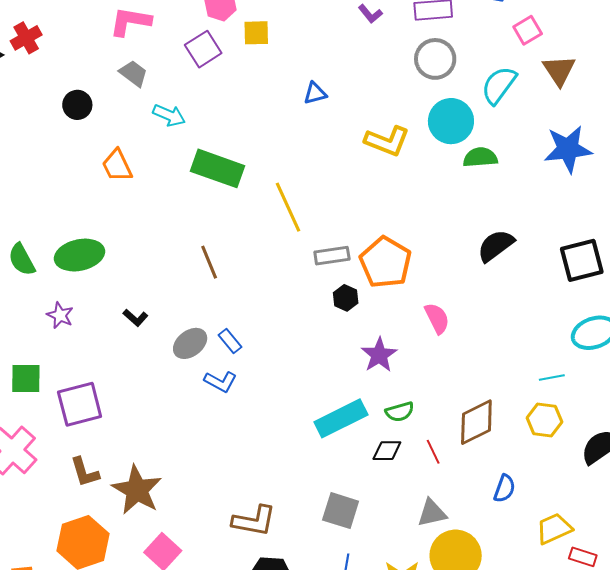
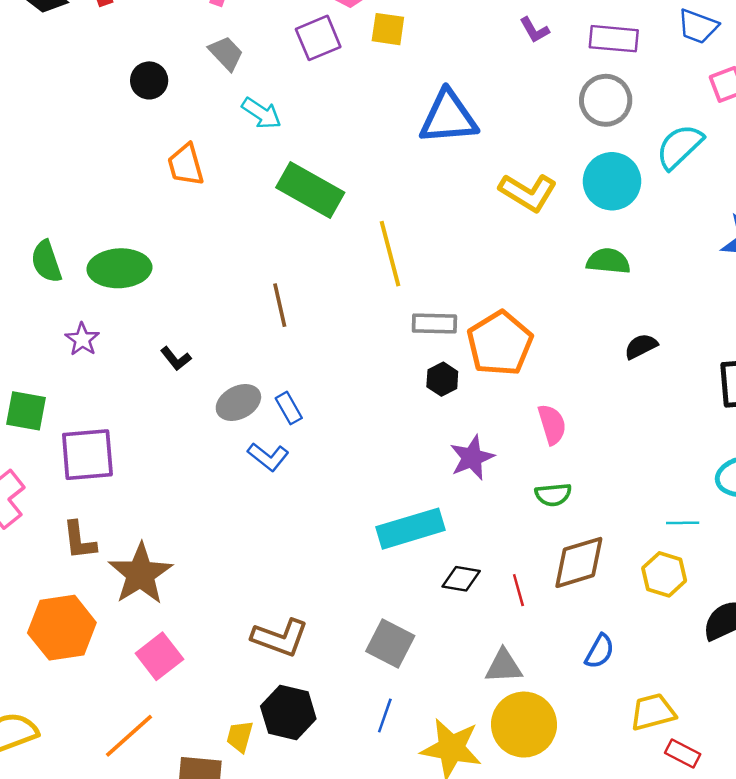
blue triangle: (315, 93) -> (448, 117), size x2.0
green semicircle: (480, 157) -> (608, 261), moved
black semicircle: (496, 246) -> (641, 346), size x0.7
green semicircle: (400, 412) -> (553, 495), moved

